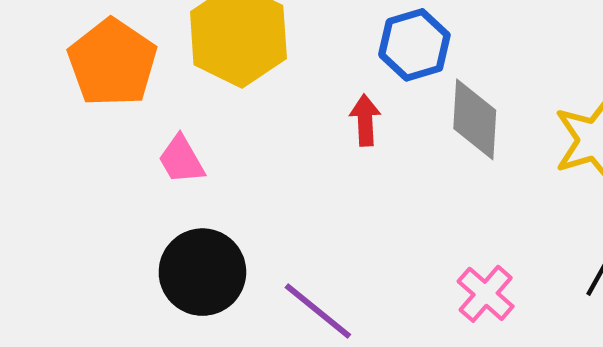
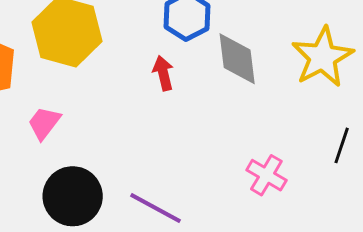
pink trapezoid: (181, 160) -> (44, 123), turned 78

